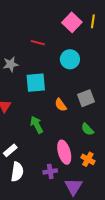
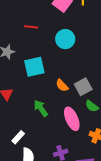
gray square: (86, 98) -> (83, 87), moved
pink ellipse: (64, 152) -> (72, 119), moved

